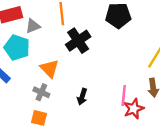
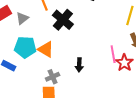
cyan pentagon: (17, 48) -> (25, 47), moved
gray cross: (41, 92) -> (53, 77), moved, turned -32

